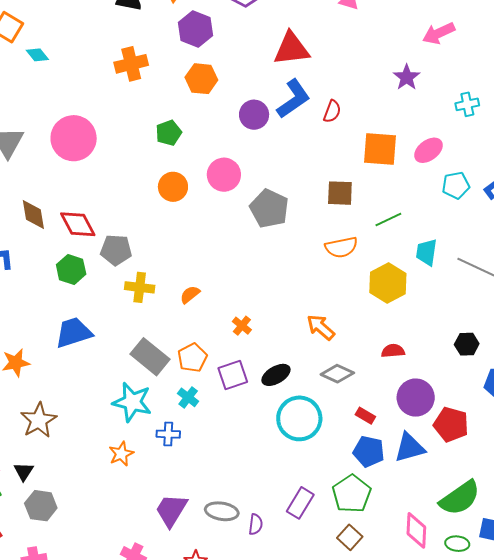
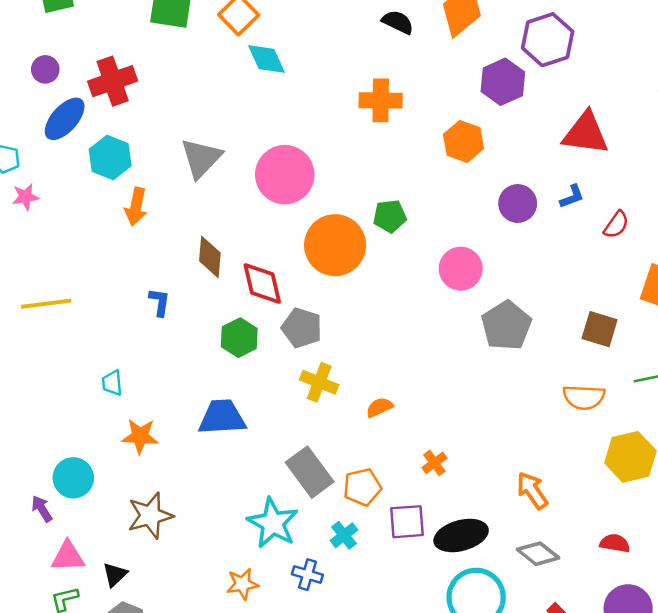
purple hexagon: (195, 29) -> (503, 82), moved
cyan diamond: (37, 55) -> (267, 59), size x1.4
blue L-shape: (293, 99) -> (572, 197), size x0.5
green pentagon: (169, 133) -> (390, 216), moved
orange circle: (173, 187) -> (335, 245), moved, size x1.6
black ellipse: (276, 375) -> (461, 535), size x1.4

